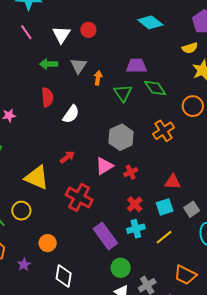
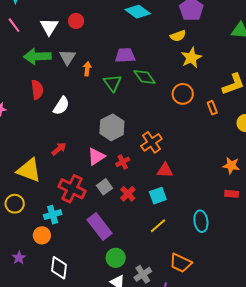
green arrow: (49, 64) -> (37, 56), size x1.5
orange cross: (164, 131) -> (151, 142), moved
gray square: (192, 209) -> (104, 187), moved
cyan cross: (136, 229) -> (53, 215), moved

